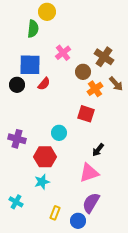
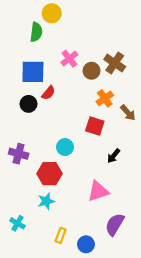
brown circle: (83, 72) -> (92, 71), moved
brown arrow: (116, 84) -> (128, 113), moved
black circle: (17, 85) -> (28, 104), moved
black arrow: (98, 150) -> (114, 156), moved
purple semicircle: (91, 203) -> (115, 224), moved

